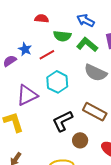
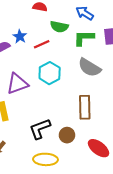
green L-shape: (87, 45) -> (84, 38), turned -45
brown rectangle: (95, 112) -> (85, 107), turned 55
black L-shape: (62, 121) -> (40, 129), moved

